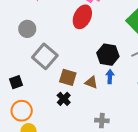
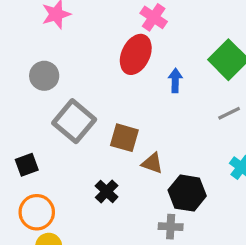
black hexagon: (108, 55) -> (187, 193), moved
brown square: (68, 77) -> (124, 138), moved
blue arrow: (110, 77) -> (175, 80), moved

